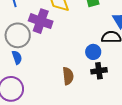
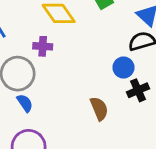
purple cross: (41, 21) -> (43, 46), size x0.6

